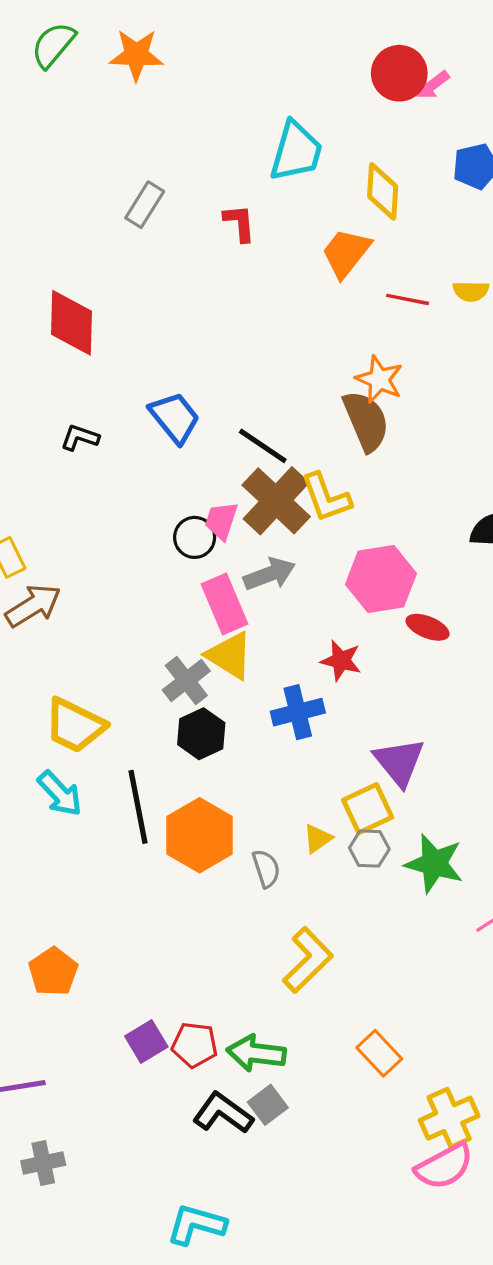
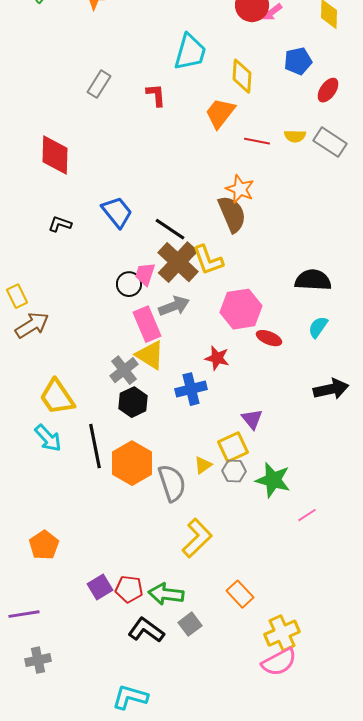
yellow trapezoid: (75, 725) -> (57, 397), turned 30
purple triangle: (399, 762) -> (252, 419), size x0.7
gray semicircle: (266, 869) -> (172, 483), size x1.6
gray square: (268, 1105) -> (190, 624), moved

